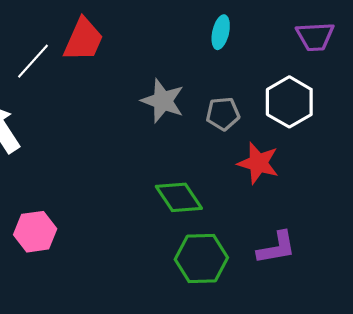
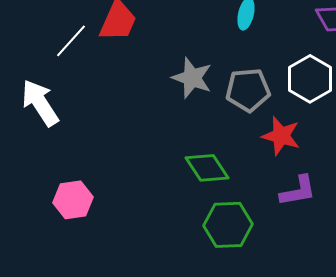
gray pentagon: (223, 114) -> (248, 90), size x1.4
purple L-shape: (276, 248) -> (298, 191), moved

